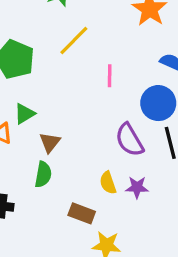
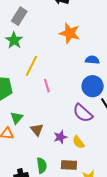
pink line: (110, 76) -> (47, 86), moved
green semicircle: (43, 174) -> (42, 165), moved
purple star: (137, 187) -> (60, 137), moved

